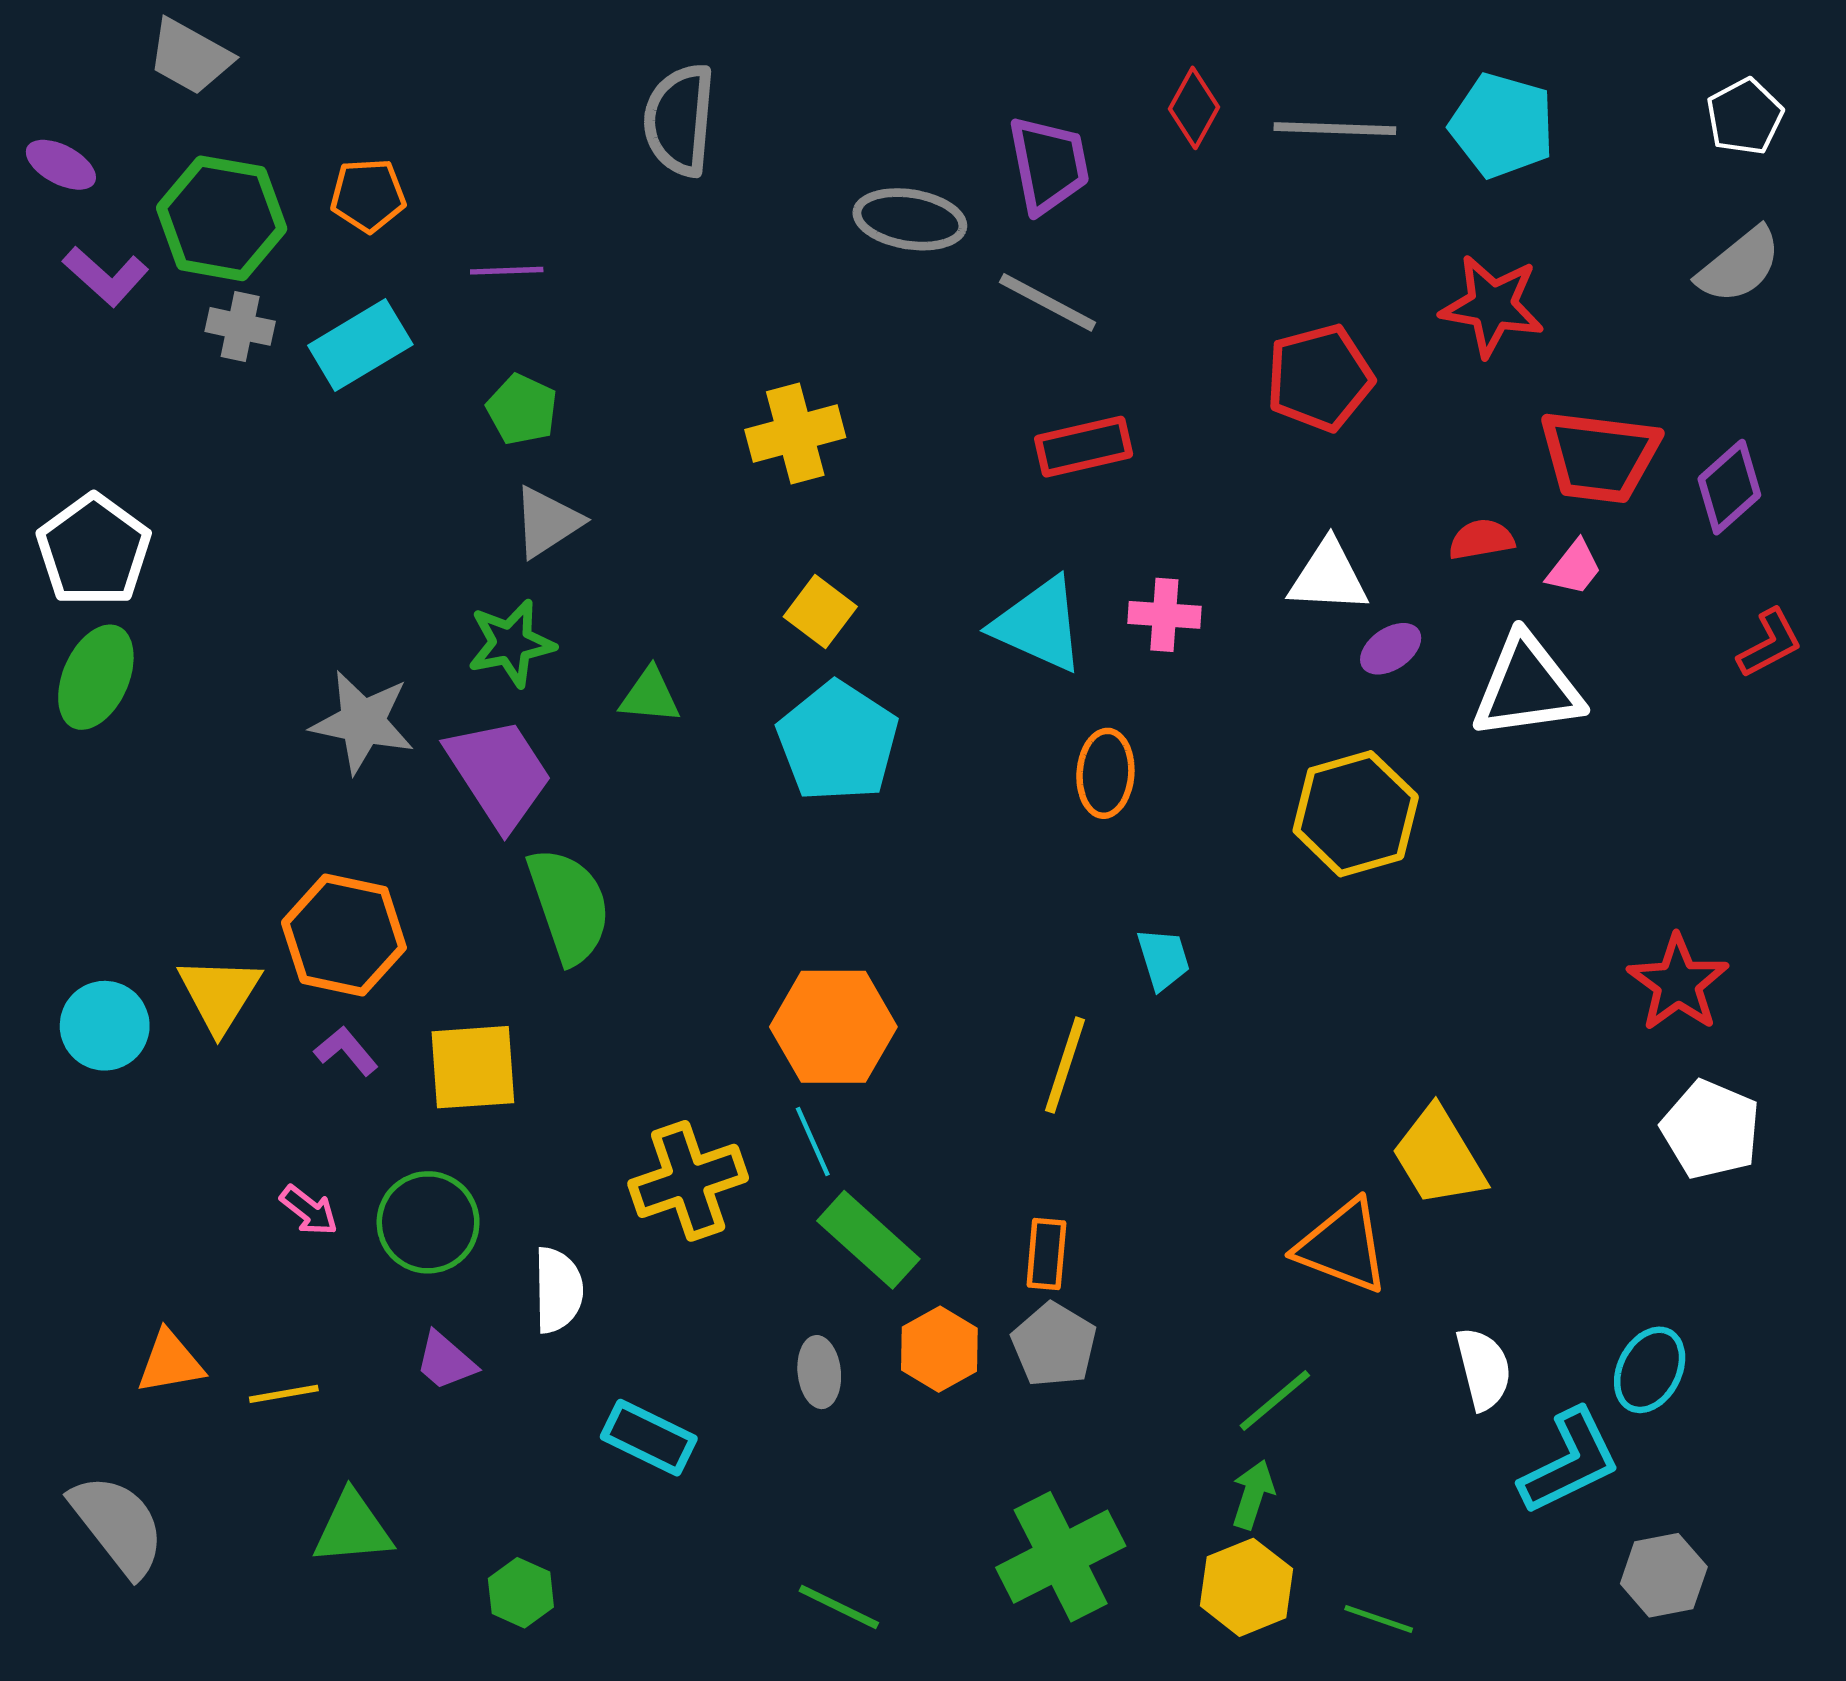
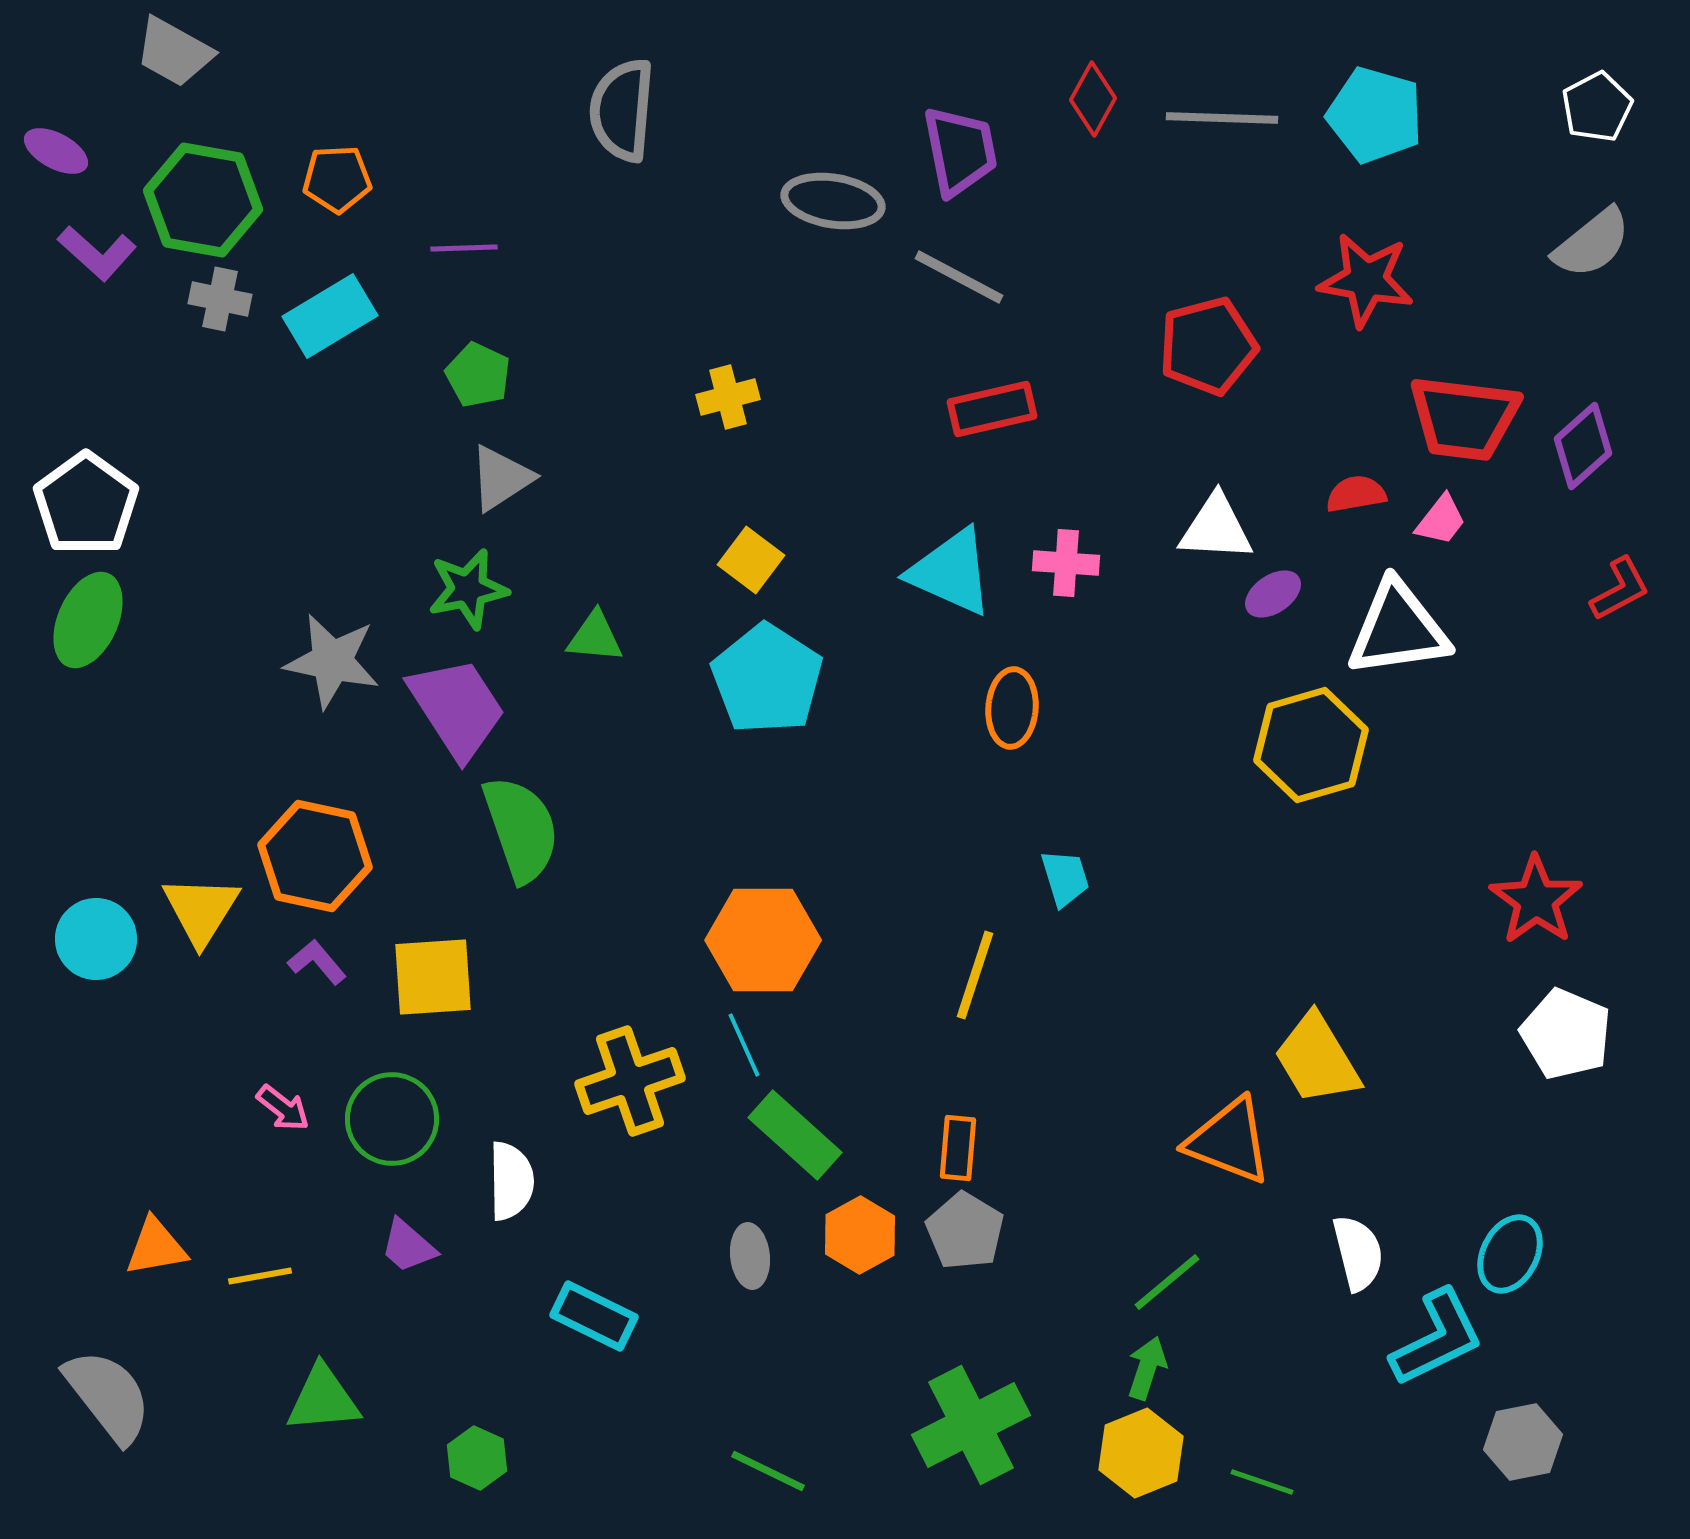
yellow cross: (795, 434) -> (728, 397), size x0.7
yellow hexagon: (1356, 814) -> (1311, 745), moved

